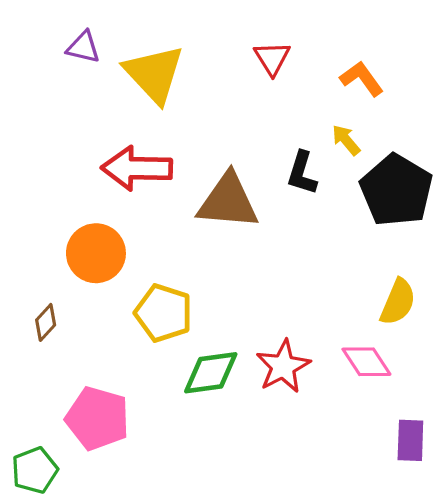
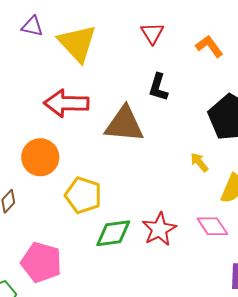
yellow arrow: (346, 140) -> (199, 162), moved
black L-shape: (302, 173) -> (158, 87), moved

